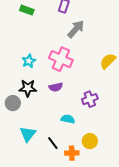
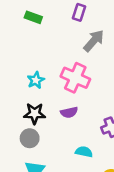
gray circle: (13, 103) -> (30, 138), moved

